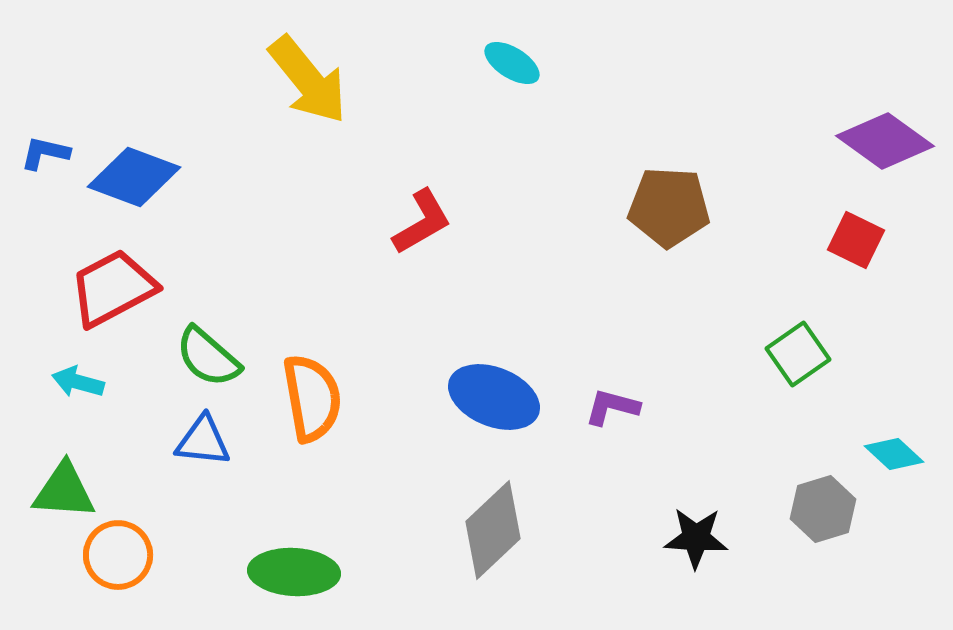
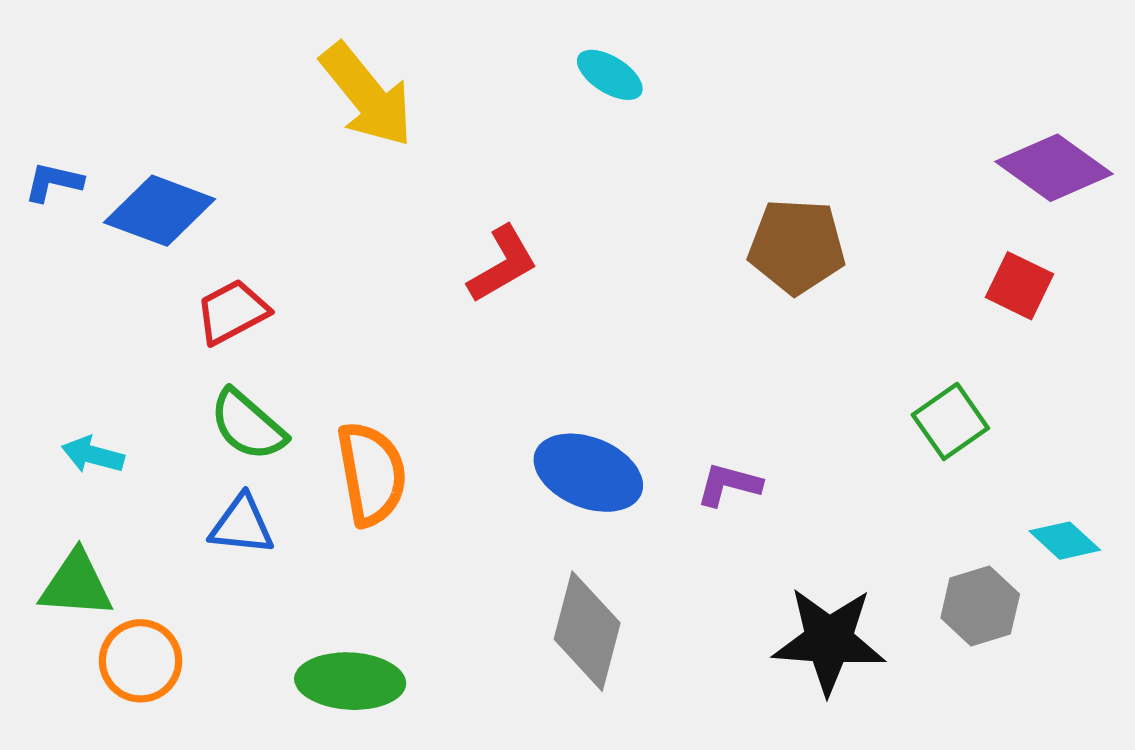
red trapezoid: (113, 288) -> (232, 312), moved, size x0.7
gray diamond: (493, 530) -> (587, 631), turned -32
black star: (696, 538) -> (829, 641), size x1.5

